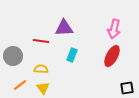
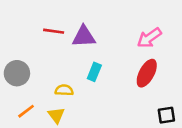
pink arrow: (114, 29) -> (149, 38), turned 42
red line: (41, 41) -> (54, 31), moved
yellow semicircle: (41, 69) -> (64, 90), moved

